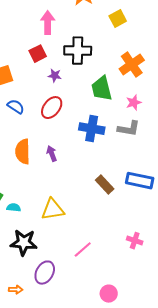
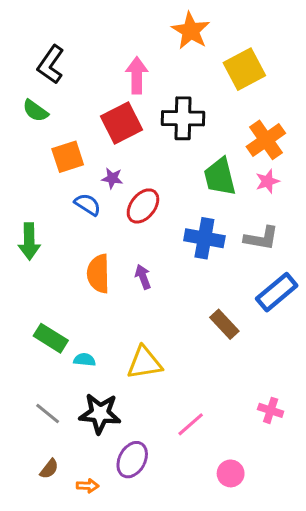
yellow square: (118, 19) -> (244, 69), size x1.5
red square: (38, 54) -> (121, 123), size x1.5
purple star: (55, 76) -> (112, 178), moved
pink star: (134, 103) -> (267, 181), moved
blue rectangle: (140, 181) -> (277, 292), moved, turned -52
pink circle: (109, 294) -> (231, 473), moved

